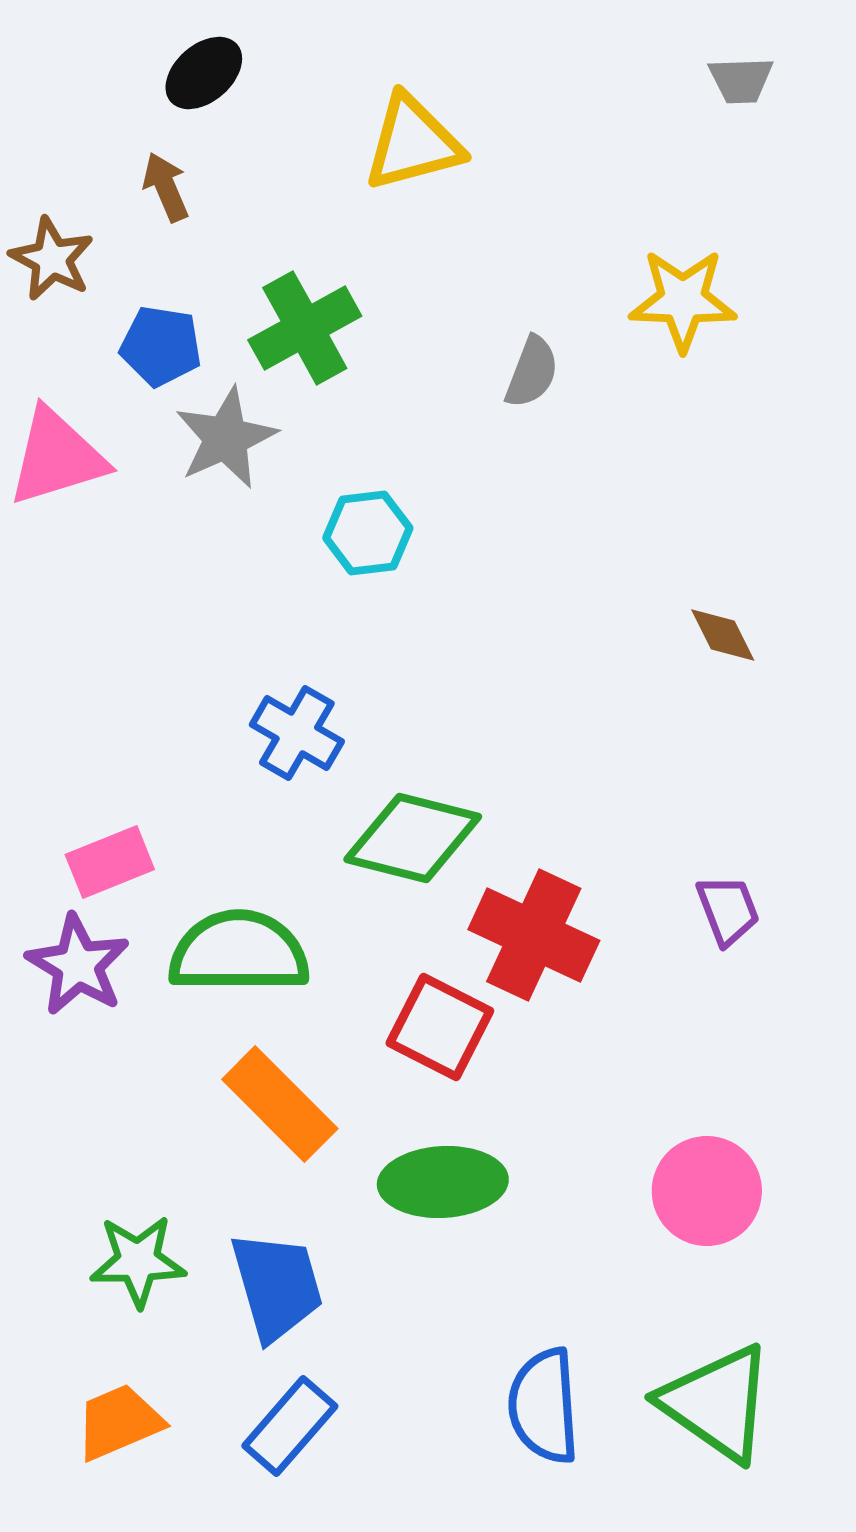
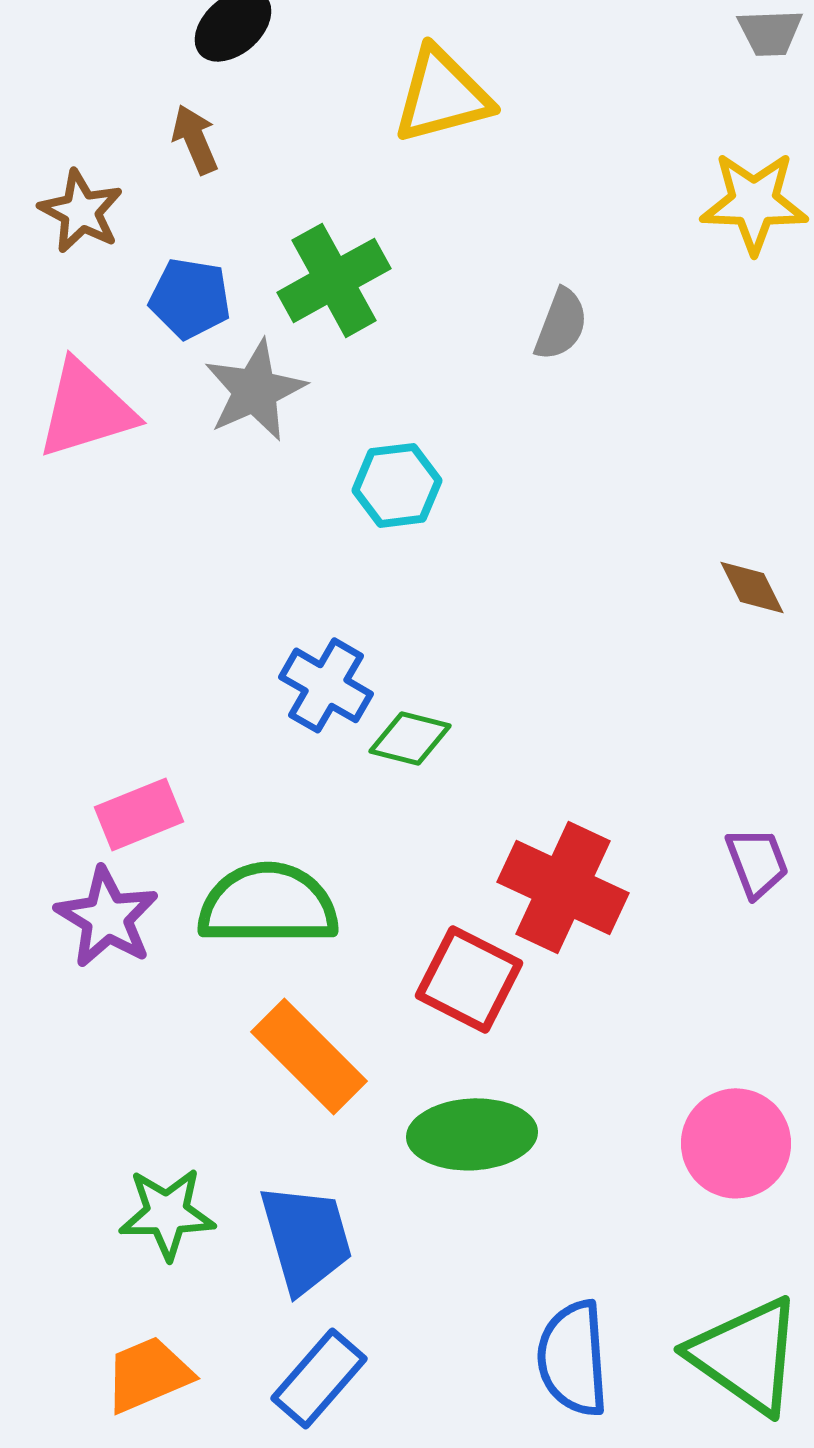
yellow star: (683, 300) -> (754, 202), moved
green diamond: (413, 838) -> (410, 738), moved, size x0.6

